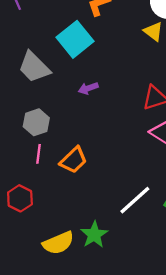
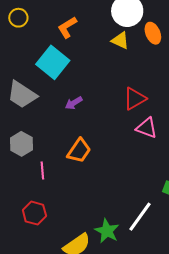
gray hexagon: (36, 122) -> (21, 144), moved
orange trapezoid: (73, 160) -> (79, 151), moved
white line: (135, 200) -> (140, 217), moved

